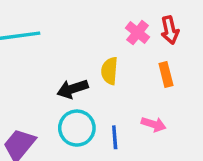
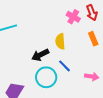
pink arrow: (154, 124) -> (92, 77), moved
blue line: (115, 137) -> (64, 66), moved, turned -32

